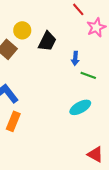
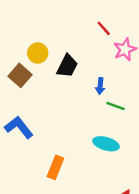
cyan ellipse: (80, 107) -> (106, 144), turned 45
orange rectangle: (13, 121) -> (55, 167), moved

